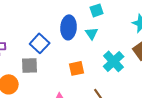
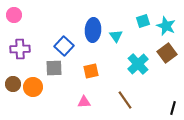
cyan square: (97, 10) -> (143, 21), moved
orange square: (77, 68) -> (91, 71), moved

